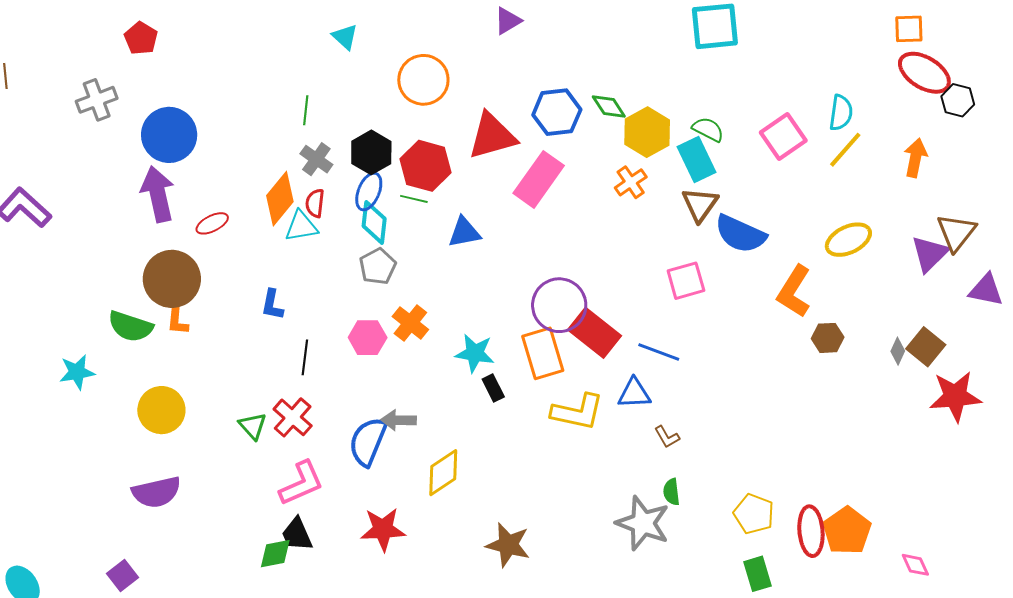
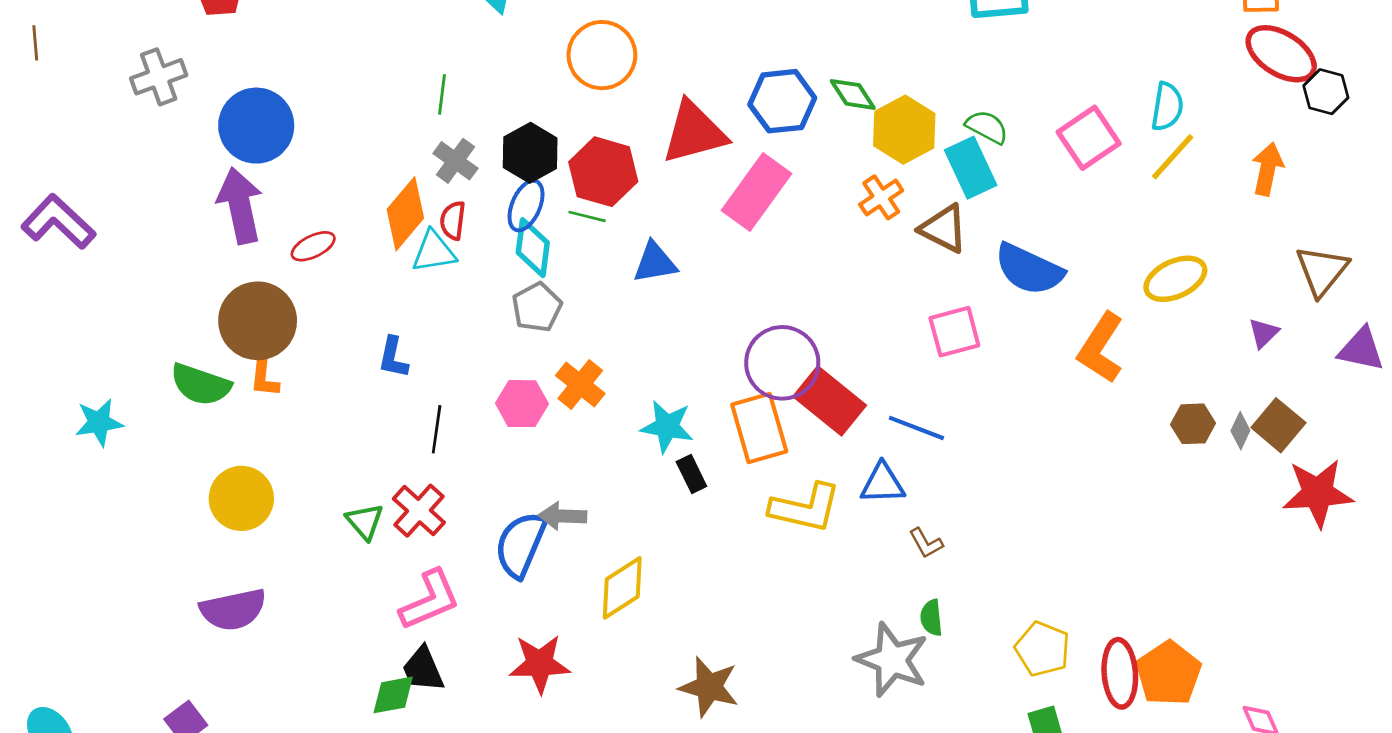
brown triangle: (700, 204) -> (944, 229), moved, turned -39
purple triangle: (930, 254) -> (1264, 333), moved, size x0.6
brown hexagon: (828, 338) -> (1193, 424), moved
cyan star: (77, 372) -> (99, 422), moved

